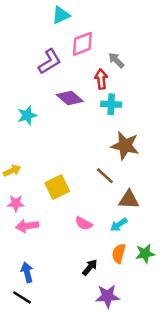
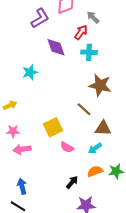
red arrow: (101, 79) -> (81, 32), turned 42
purple diamond: (70, 98) -> (56, 47), turned 30
cyan star: (27, 115) -> (30, 72), moved
yellow square: (57, 187) -> (53, 127), moved
orange semicircle: (119, 254) -> (95, 171), turned 56

